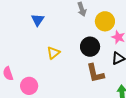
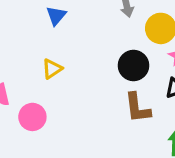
yellow triangle: (53, 53) -> (52, 69), moved

